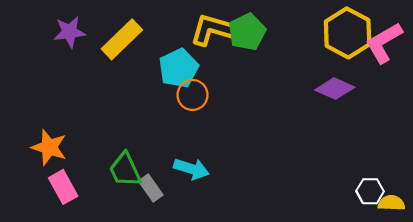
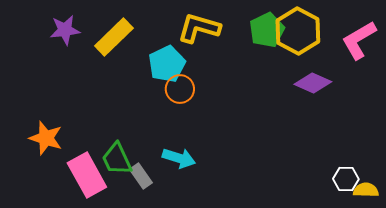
green pentagon: (247, 32) -> (267, 30), moved
yellow hexagon: (348, 33) -> (298, 31), moved
pink rectangle: (63, 187) -> (87, 175), moved, size x1.4

